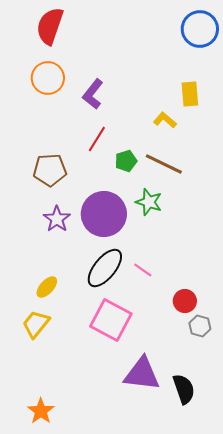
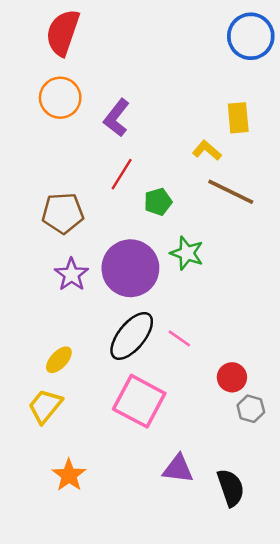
brown line: (164, 164) -> (231, 192), moved
purple triangle: (142, 374) -> (178, 469), size x0.7
orange star: (41, 411) -> (69, 475), moved

